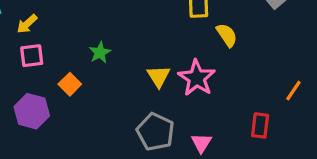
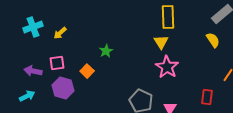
yellow semicircle: (227, 35) -> (213, 40), moved
pink square: (32, 56) -> (57, 63), moved
yellow triangle: (159, 76) -> (161, 42), moved

